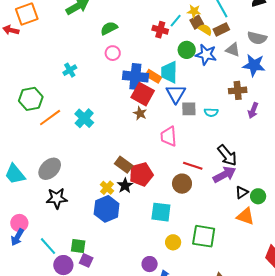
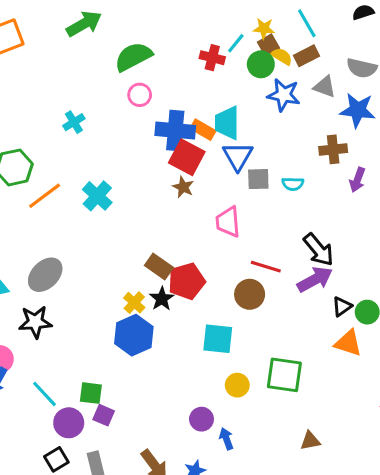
green semicircle: (109, 28) -> (133, 57), size x1.4
green circle: (187, 50) -> (261, 64), moved
black star: (57, 198) -> (35, 322), moved

